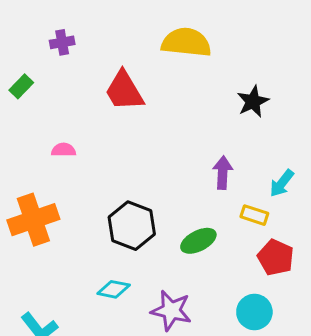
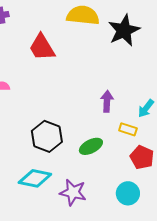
black star: (253, 101) -> (124, 30), moved, size x1.5
cyan diamond: (114, 289) -> (35, 178), size x1.5

